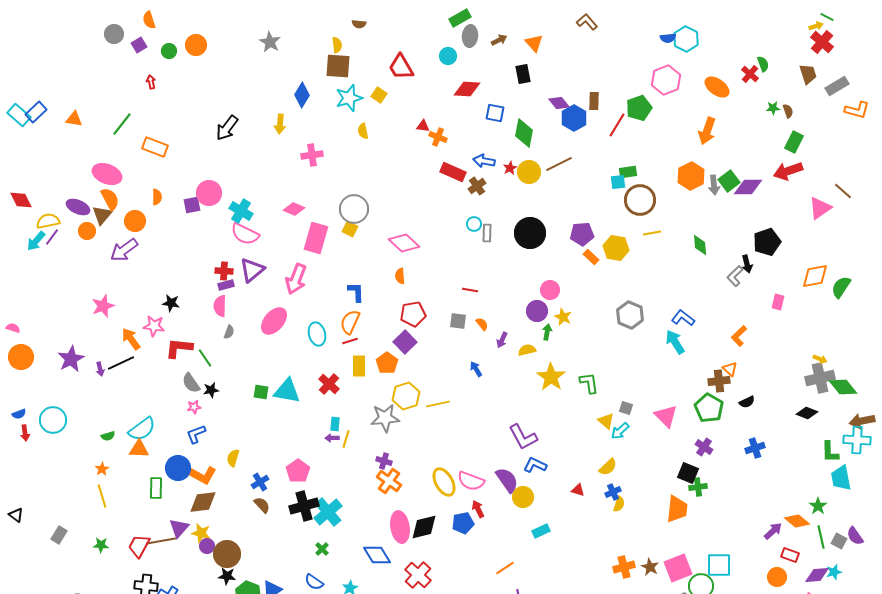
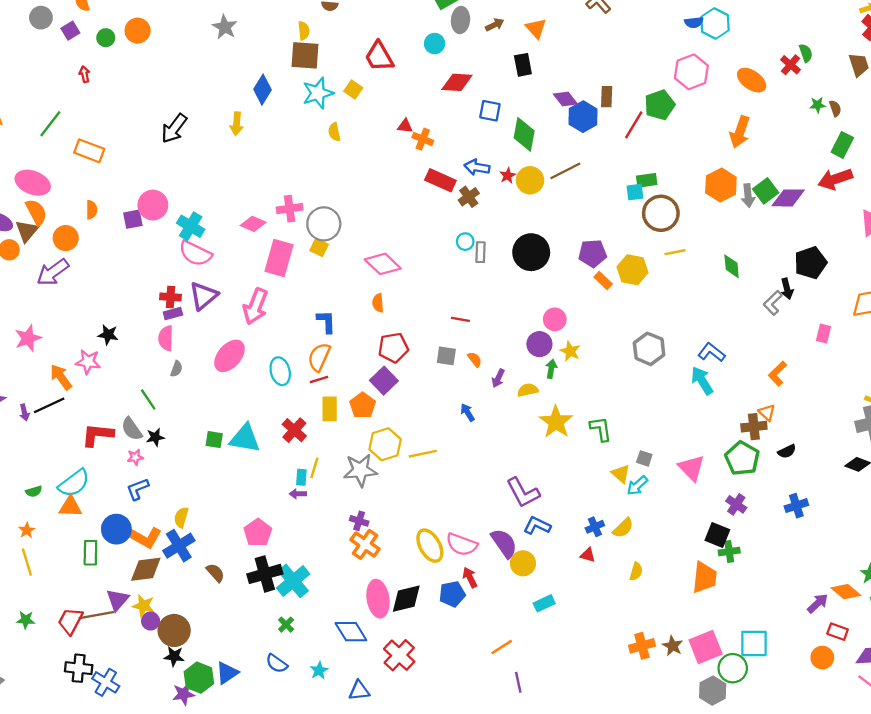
pink cross: (312, 155) -> (290, 209), moved
red L-shape: (179, 348) -> (98, 435), moved
yellow line: (346, 439) -> (314, 468), moved
blue cross: (260, 482) -> (179, 546), moved, size x1.5
blue cross: (613, 492) -> (595, 527), moved

